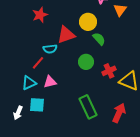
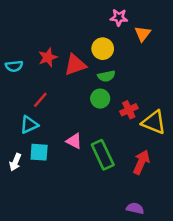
red star: (40, 15) -> (48, 57), moved
green semicircle: (99, 39) -> (106, 76), moved, turned 120
cyan semicircle: (50, 49) -> (14, 66), moved
pink triangle: (50, 82) -> (74, 141), moved, turned 40

